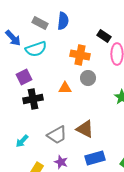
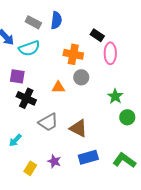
purple square: (24, 77) -> (17, 76), turned 35
black cross: (33, 99) -> (26, 98), turned 36
gray trapezoid: (57, 135) -> (48, 122), moved

